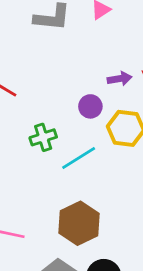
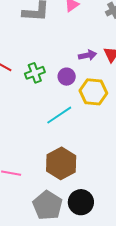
green cross: (43, 137) -> (35, 73), moved

